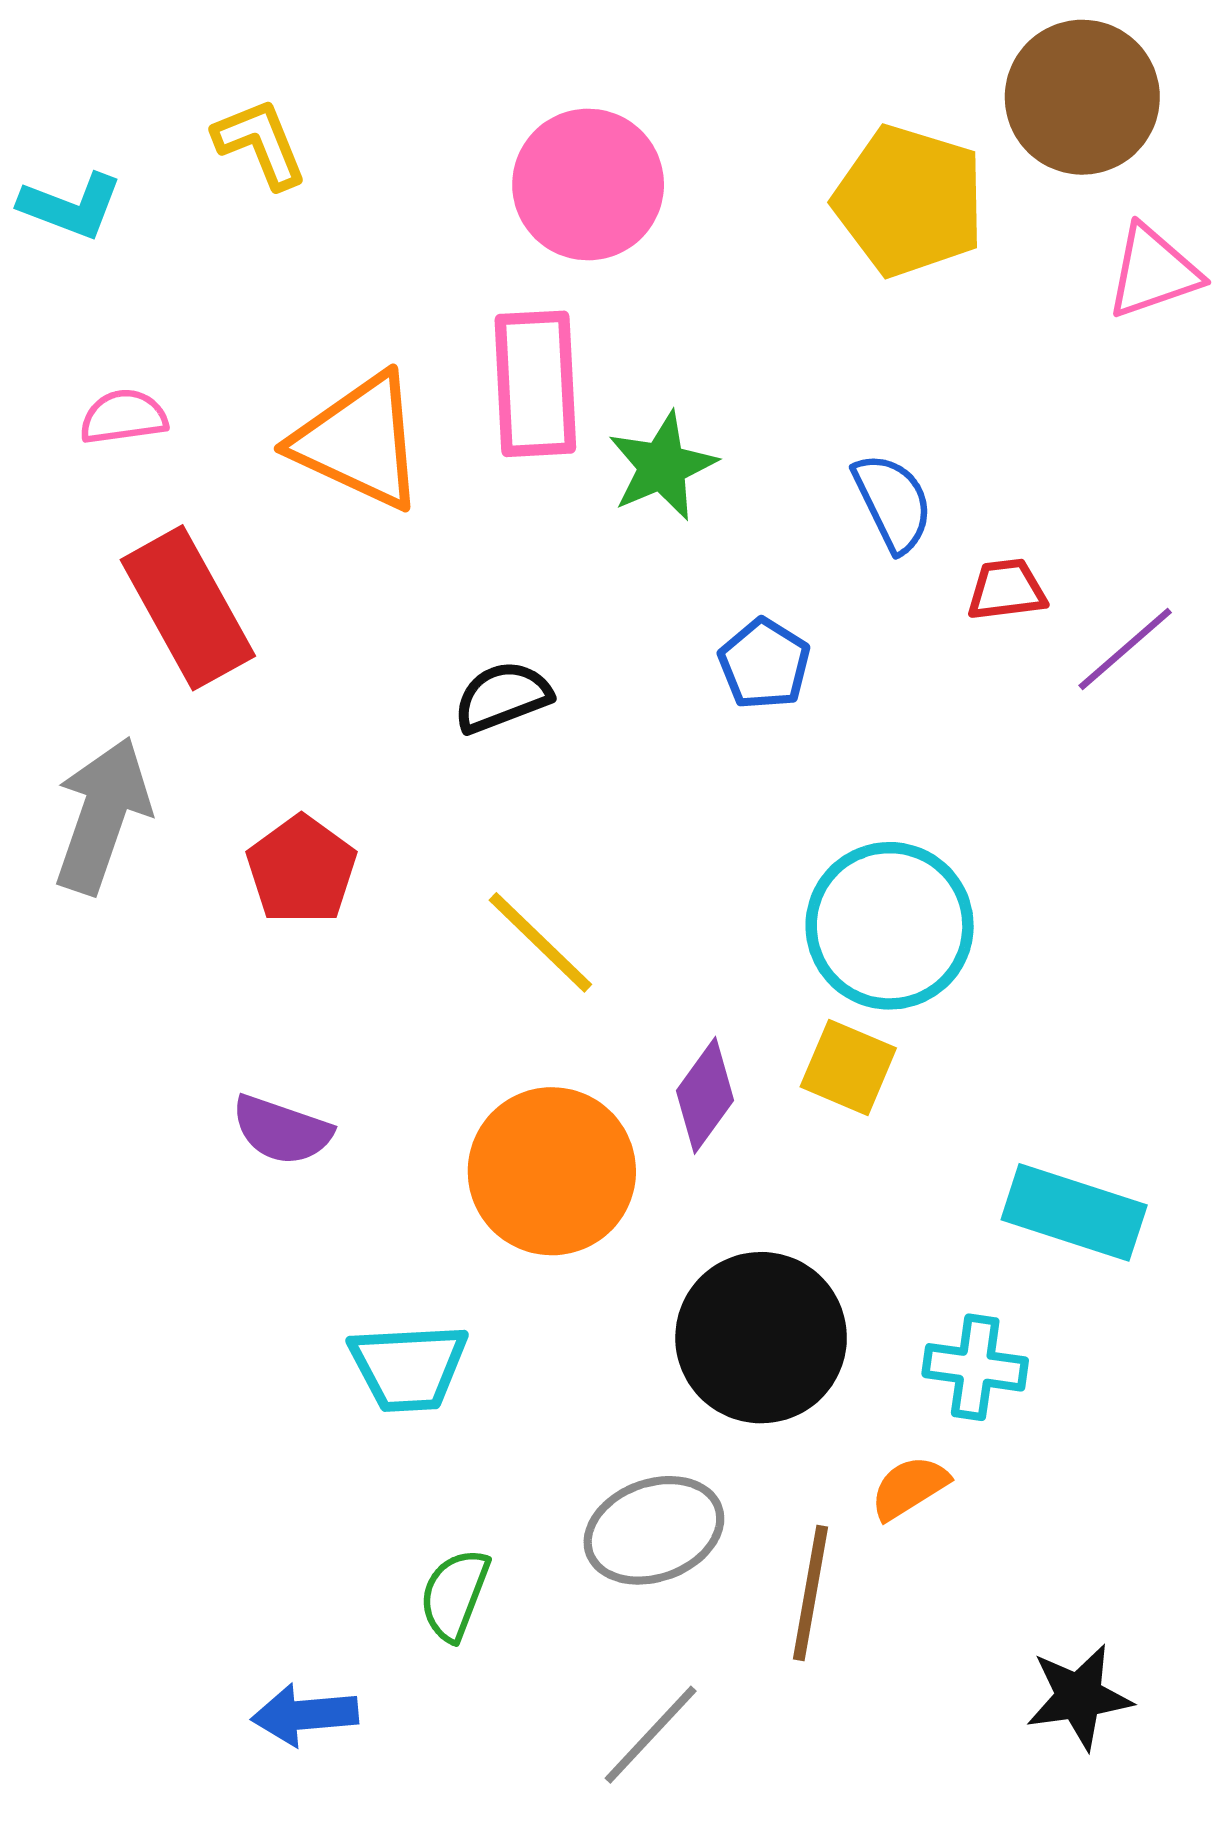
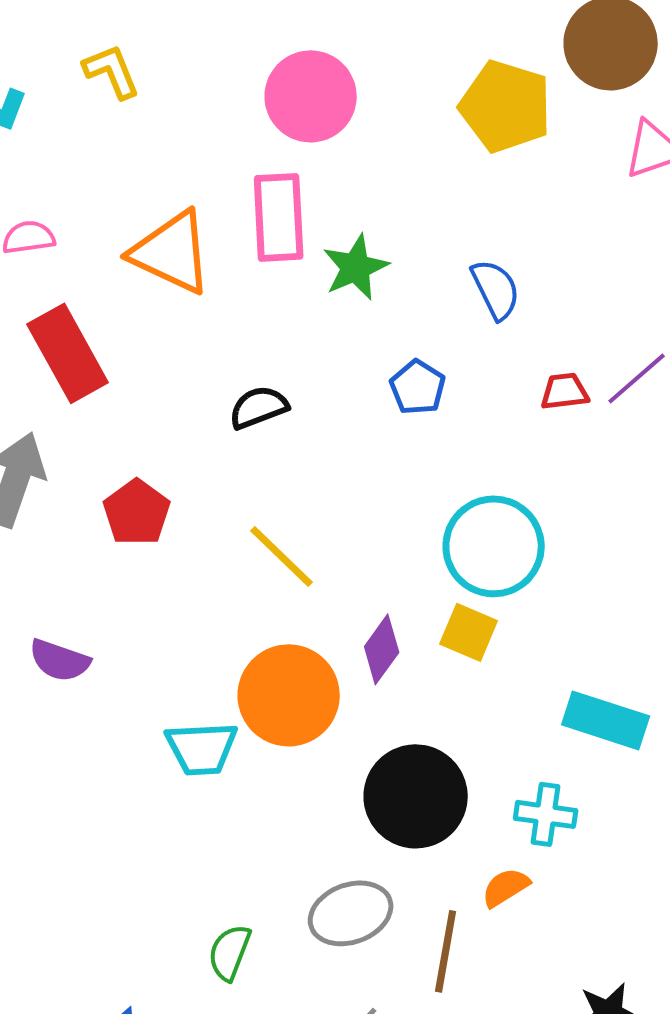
red trapezoid: (1007, 590) -> (565, 391), moved
purple semicircle: (282, 1130) -> (60, 660), moved
cyan trapezoid: (409, 1367) -> (202, 748), moved

